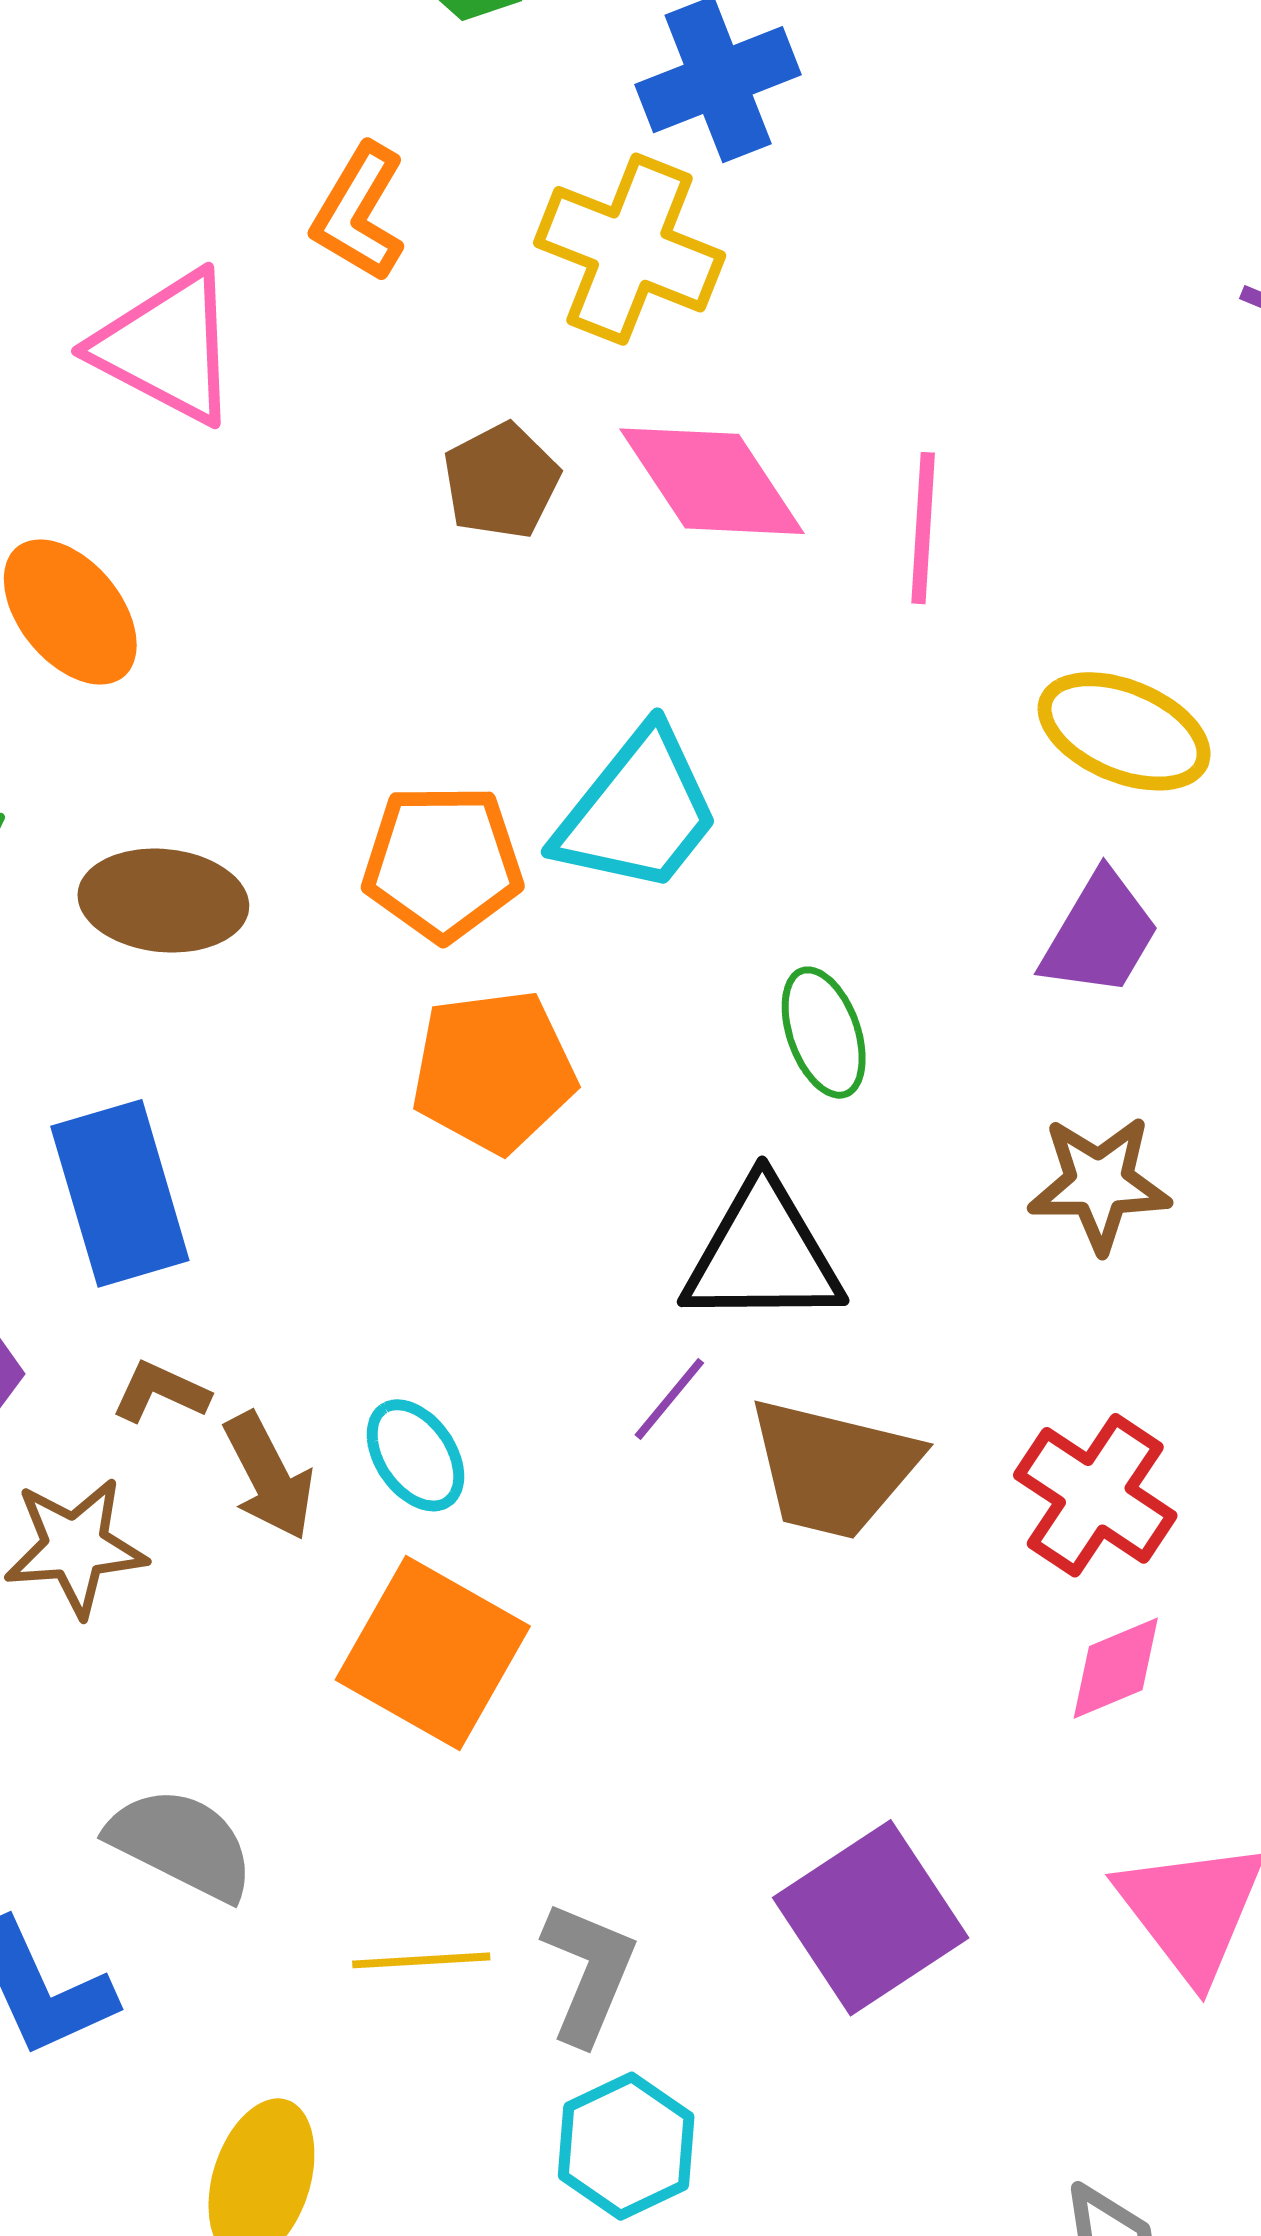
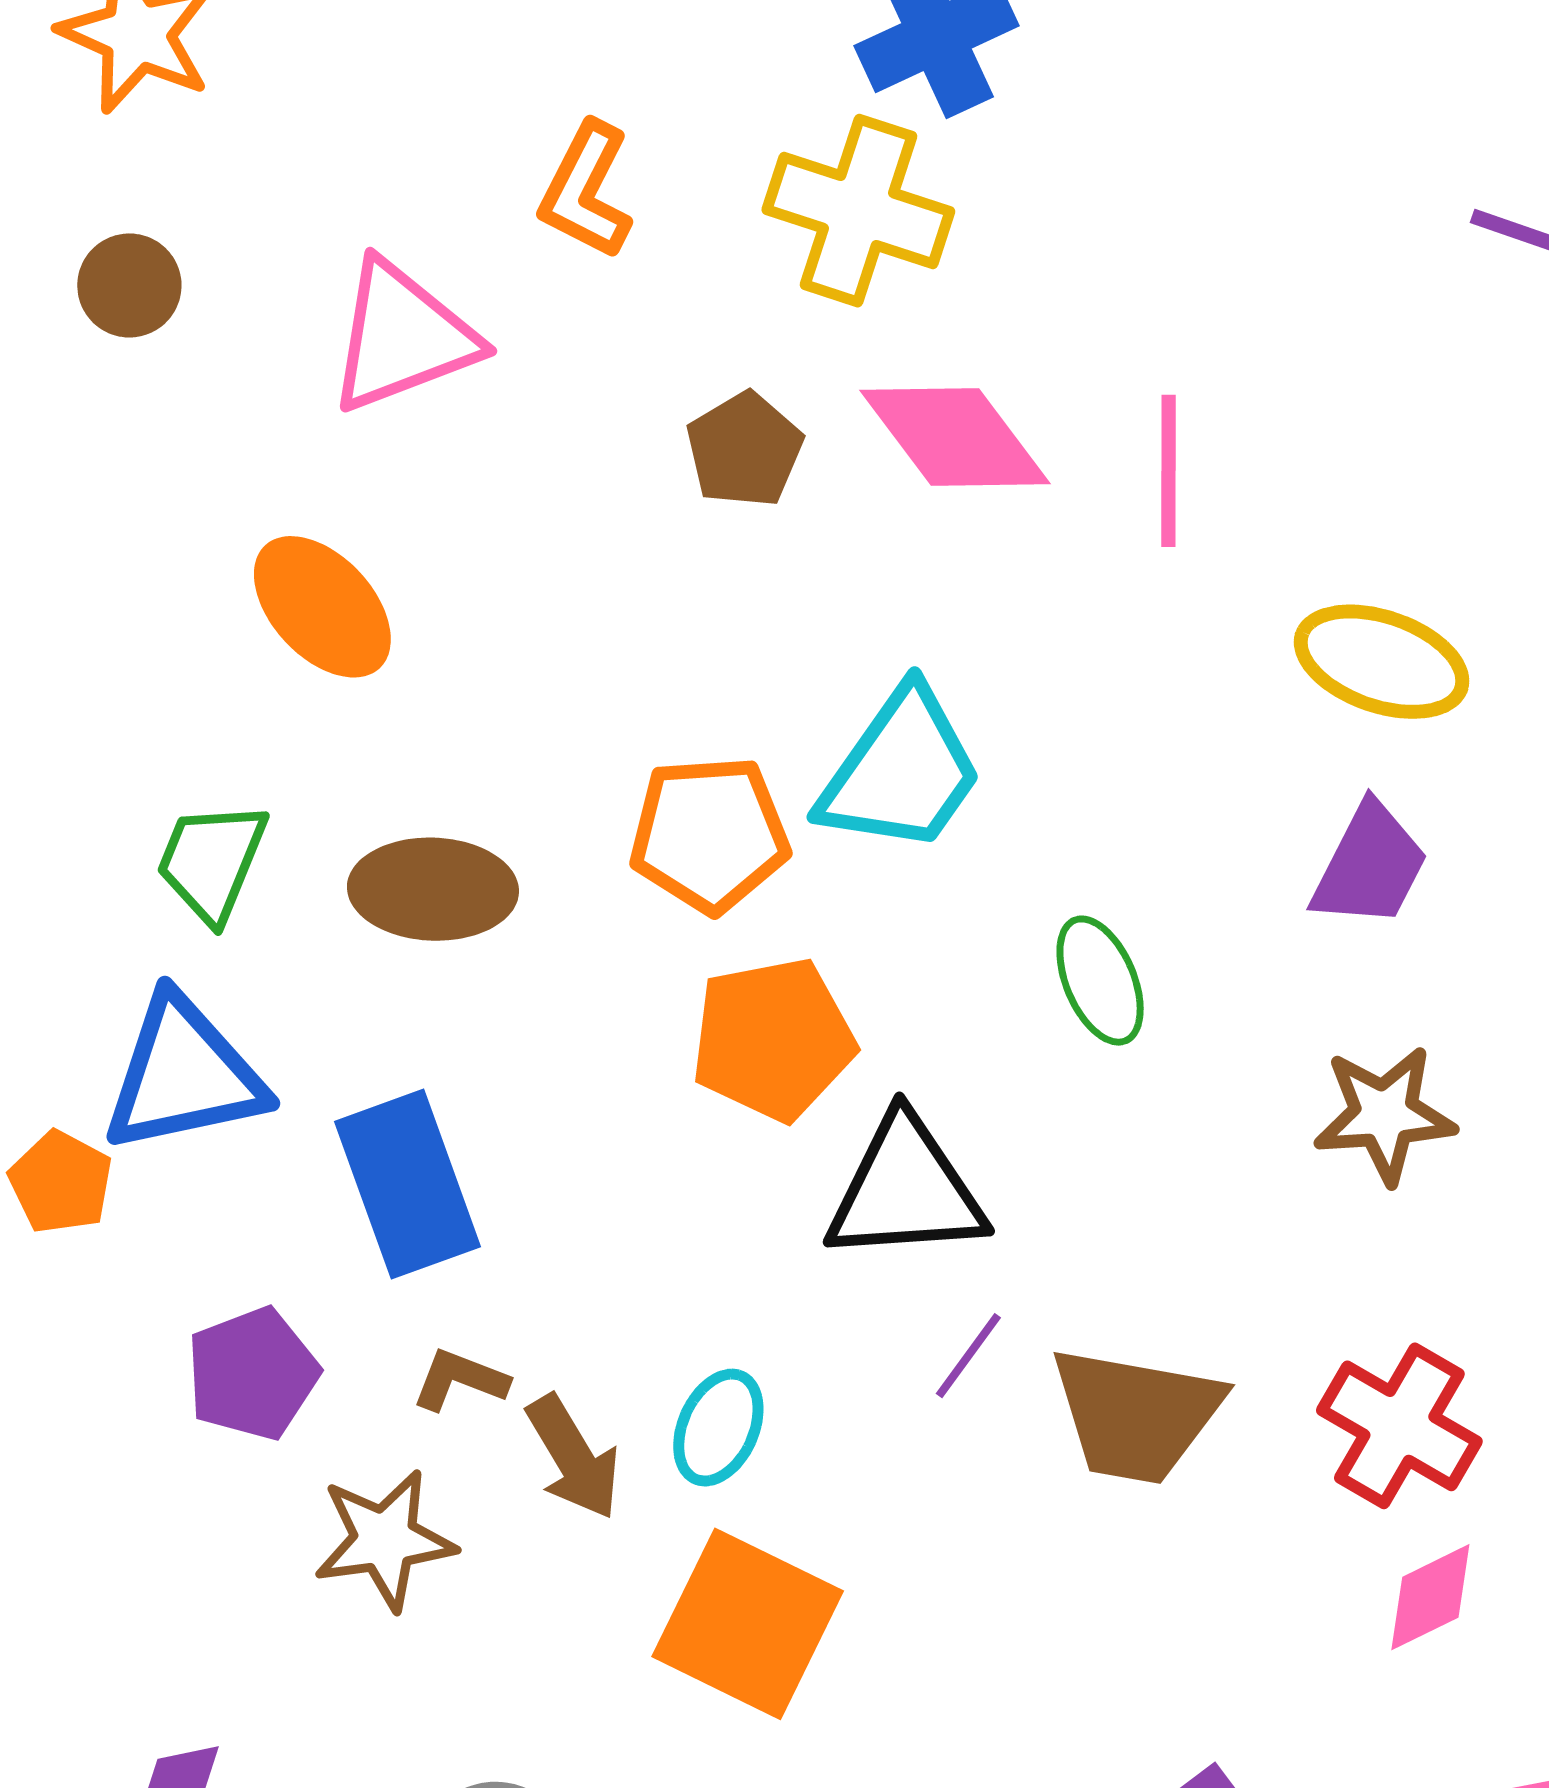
pink triangle: (167, 347) -> (402, 337), turned -45
black triangle: (763, 1254) -> (906, 1190), moved
cyan ellipse: (415, 1455) -> (718, 1428), turned 62

